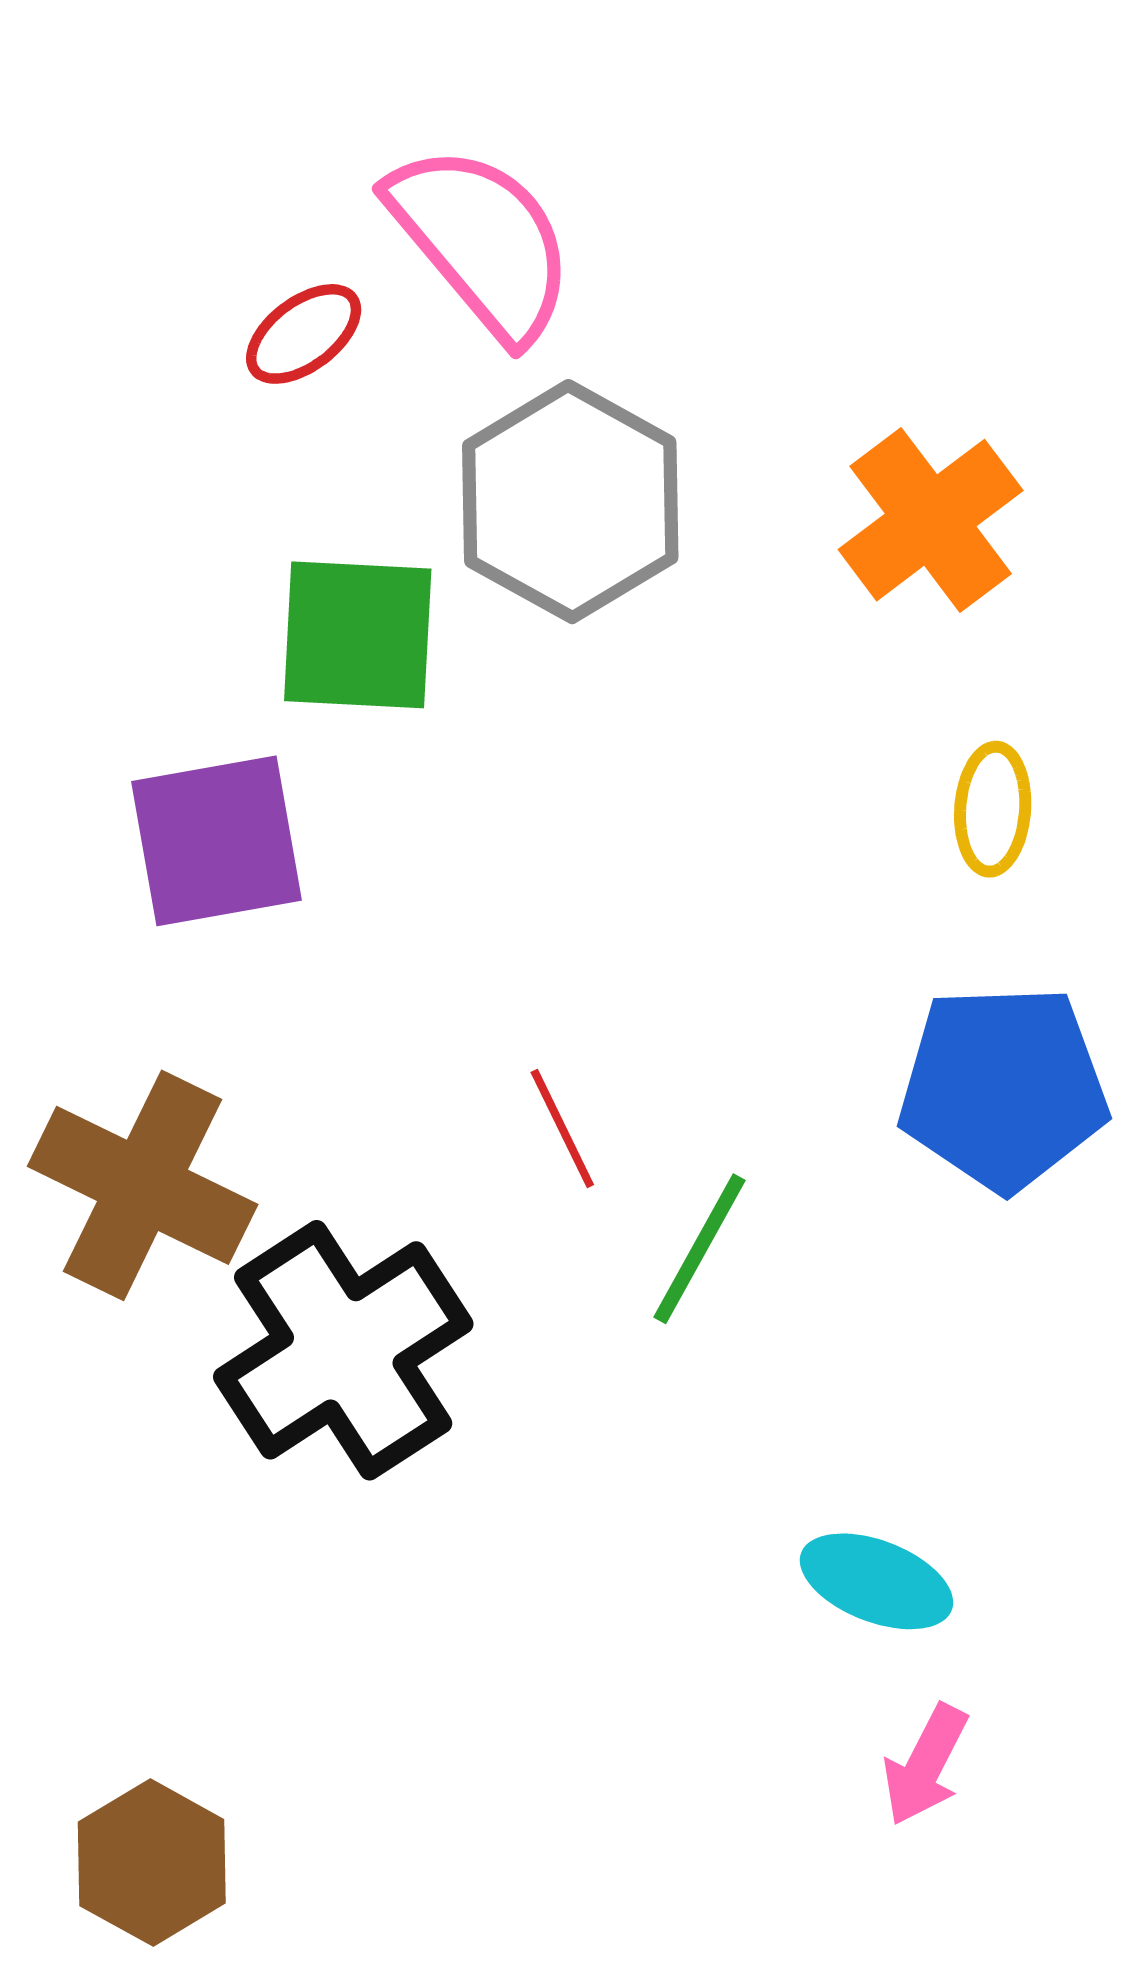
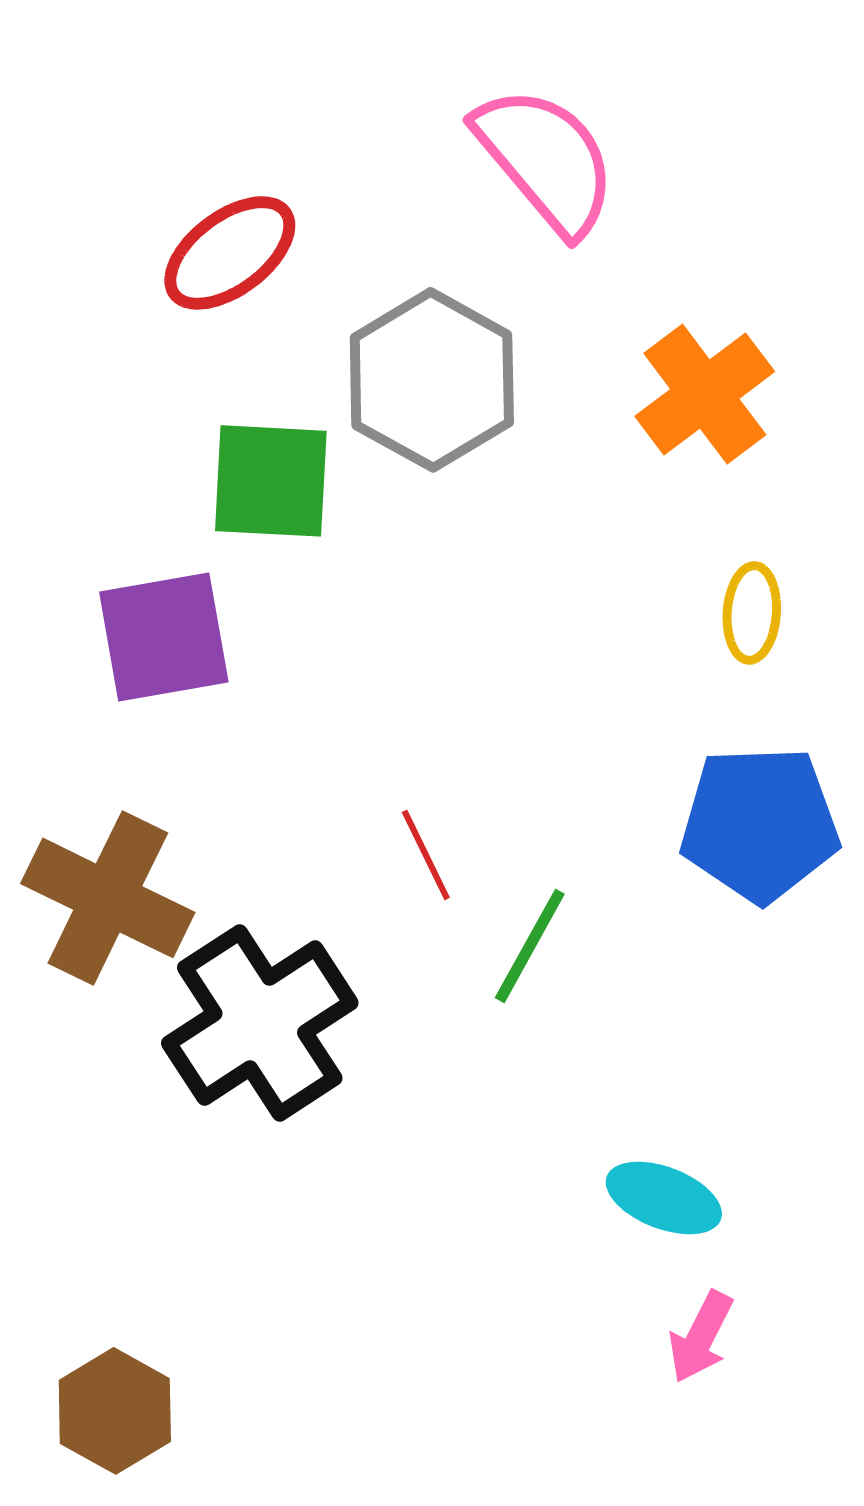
pink semicircle: (482, 242) -> (546, 160), moved
red ellipse: (304, 334) -> (230, 253), size x1.5

